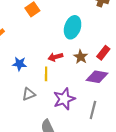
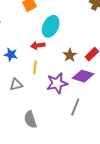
cyan ellipse: (73, 27) -> (51, 26), moved
red arrow: (55, 57) -> (38, 45), moved
purple star: (64, 99) -> (57, 83), moved

